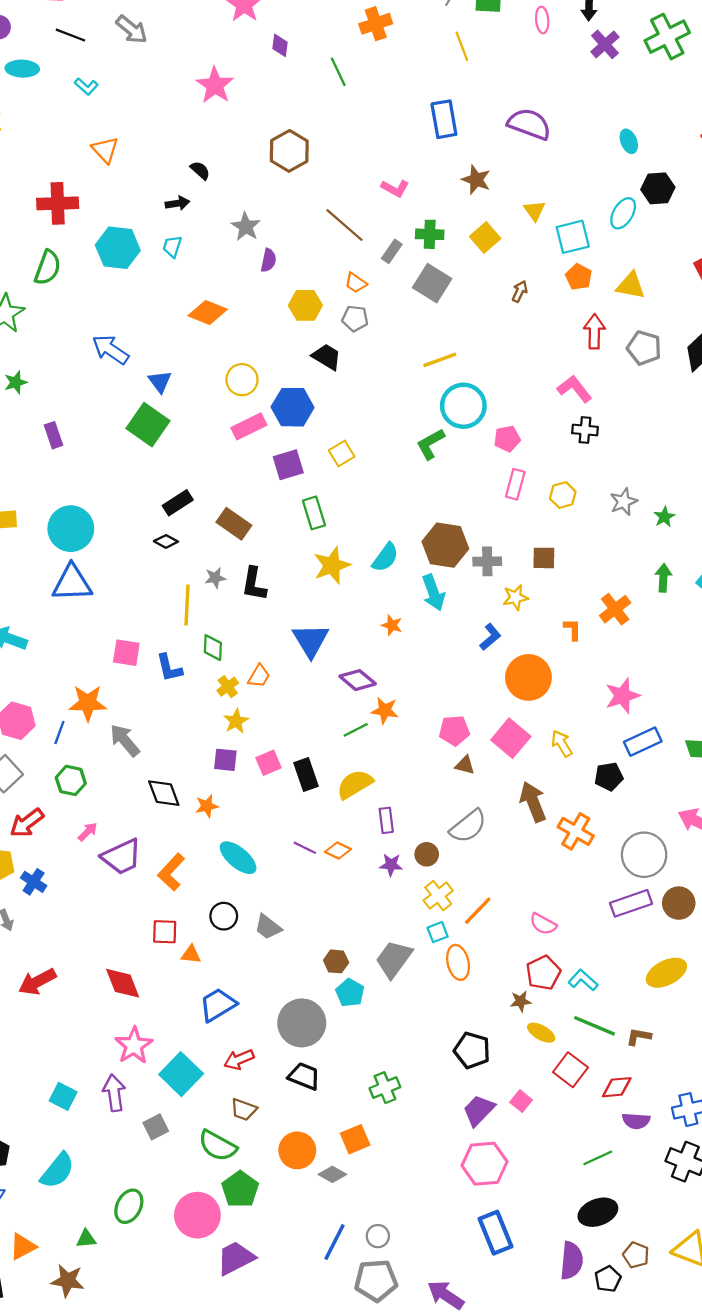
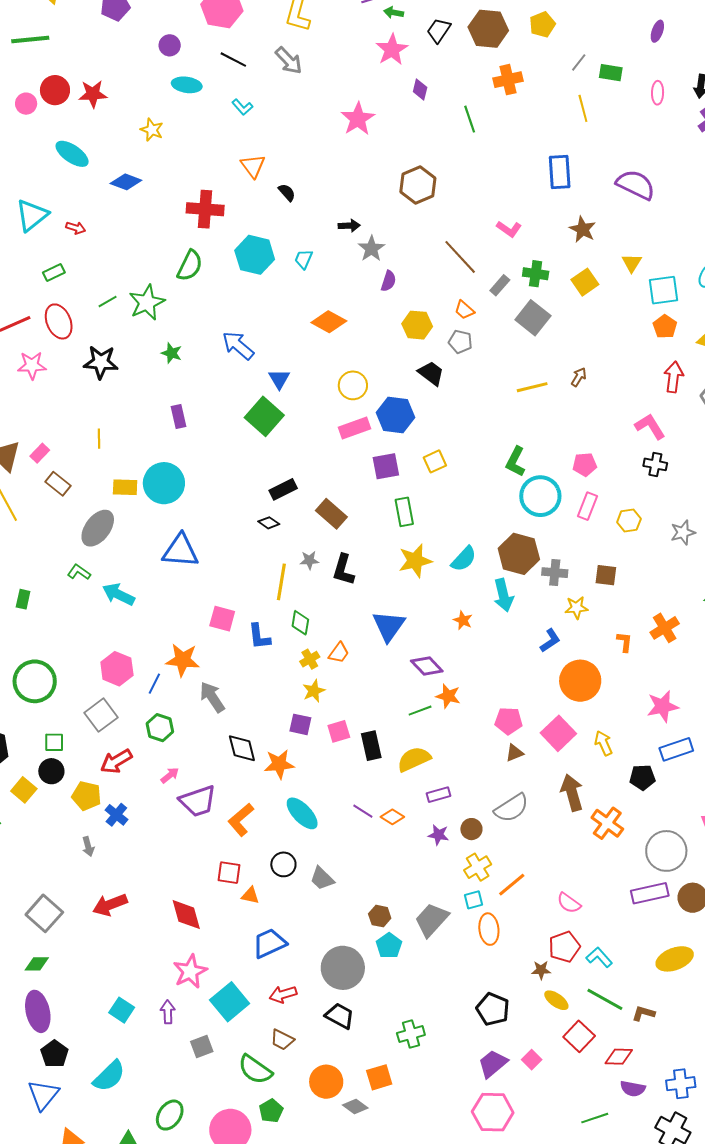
black semicircle: (200, 170) -> (287, 192), moved
black arrow: (177, 203) -> (349, 226), moved
brown arrow: (520, 291) -> (579, 377), moved
green star: (16, 382) -> (172, 353), moved, turned 30
cyan circle: (463, 406) -> (540, 496), moved
green L-shape: (431, 444) -> (516, 462), turned -40
cyan circle: (71, 529) -> (164, 483), moved
brown triangle: (465, 765) -> (515, 753), turned -42
orange star: (207, 806) -> (279, 764), size x1.4
purple rectangle: (386, 820) -> (439, 795), turned 75
purple arrow: (114, 1093) -> (168, 1012), size x0.7
green pentagon: (240, 1189) -> (271, 1111), size x0.7

